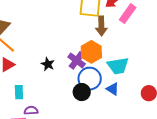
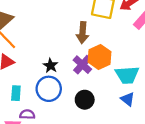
brown arrow: (101, 26) -> (83, 33), moved
blue circle: (90, 79) -> (49, 89), moved
blue triangle: (113, 89) -> (128, 99), moved

